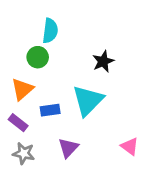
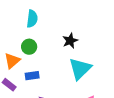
green circle: (38, 57) -> (29, 47), moved
cyan triangle: (88, 100) -> (80, 69), moved

